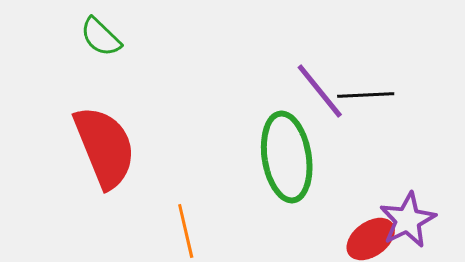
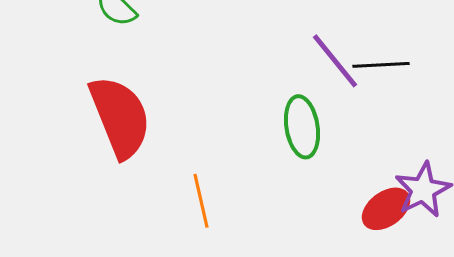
green ellipse: (287, 157) -> (302, 127), size x0.7

